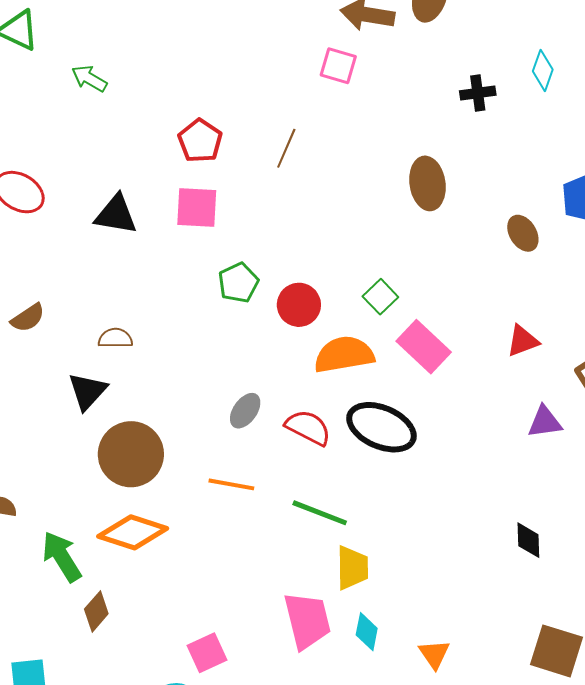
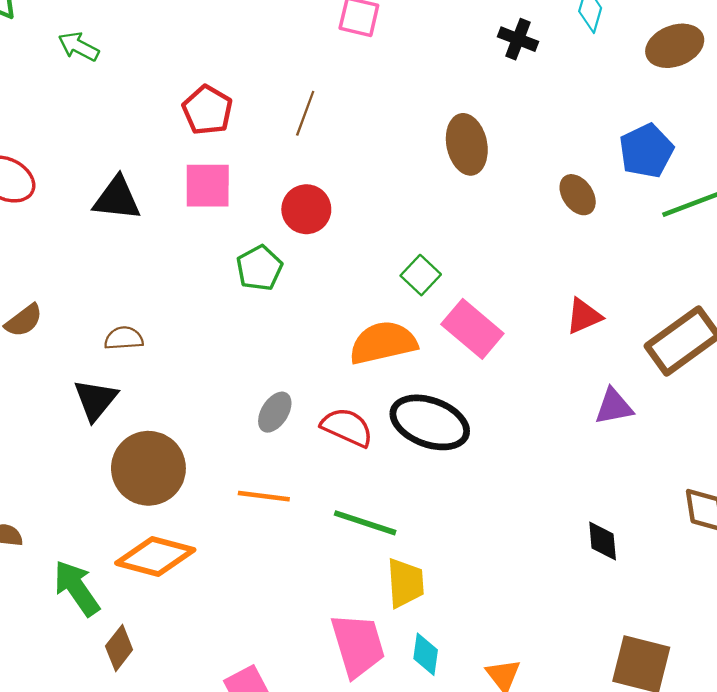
black cross: (478, 93) -> (518, 39), turned 32
red circle: (299, 305) -> (306, 209), moved

